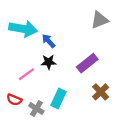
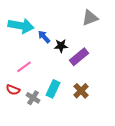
black star: (49, 62) -> (61, 46), moved
brown cross: (101, 92) -> (81, 91), moved

